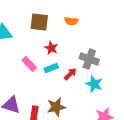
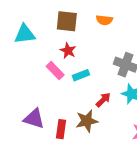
red star: (51, 48) -> (68, 51), moved
red arrow: (70, 74) -> (103, 100), moved

